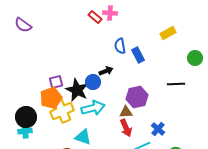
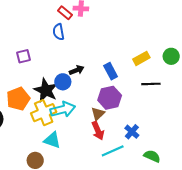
yellow rectangle: (168, 33) -> (141, 58), moved
blue semicircle: (120, 46) -> (59, 32), moved
blue rectangle: (138, 55) -> (111, 71), moved
purple square: (56, 82) -> (24, 56), moved
yellow cross: (62, 111) -> (44, 113), moved
brown triangle: (126, 112) -> (98, 114), turned -40

